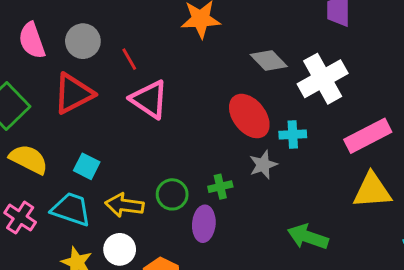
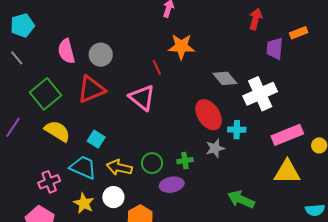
red line: (129, 59) -> (157, 67), moved
pink cross: (20, 218) -> (49, 182), moved, turned 30
purple ellipse: (204, 224) -> (172, 185), turned 70

